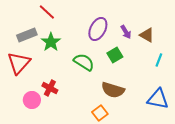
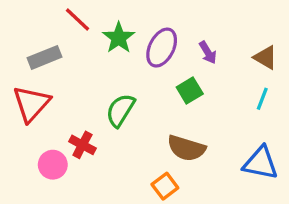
brown triangle: (147, 35) -> (266, 57), moved
green star: (51, 42) -> (119, 38), moved
green semicircle: (84, 62) -> (120, 110), moved, turned -90

